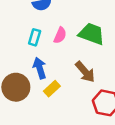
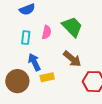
green trapezoid: (92, 34) -> (72, 27), turned 35
yellow rectangle: (52, 89) -> (47, 77), turned 40

